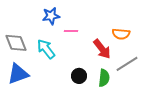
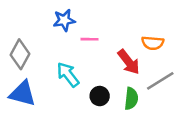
gray diamond: (16, 43) -> (20, 54), turned 50
cyan arrow: (46, 49) -> (68, 75), moved
blue triangle: (18, 74) -> (23, 94), turned 35

